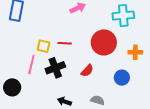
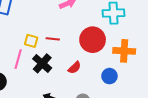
orange cross: (135, 52) -> (124, 51), size x1.5
black cross: (55, 68) -> (42, 63), turned -30

